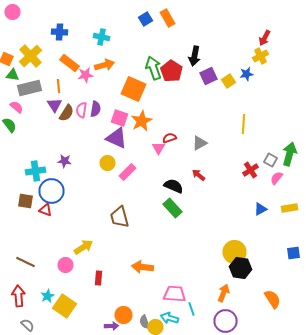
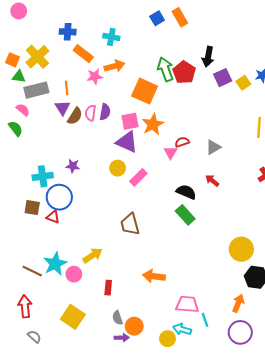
orange rectangle: (70, 63) -> (83, 54), moved
pink square: (120, 118) -> (130, 121), turned -30
yellow circle: (234, 252) -> (241, 249), moved
cyan star: (48, 296) -> (55, 264), moved, size x1.6
gray semicircle: (144, 322) -> (118, 318), moved

